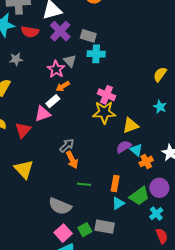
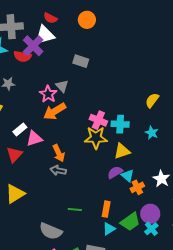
purple cross: (60, 31) -> (33, 46), moved
cyan cross: (96, 54) -> (120, 124), moved
orange arrow: (63, 86) -> (55, 111), size x1.6
white rectangle: (53, 101) -> (20, 129), moved
gray arrow: (67, 145) -> (58, 170), turned -126
orange arrow: (72, 160) -> (59, 153), moved
yellow triangle: (24, 169) -> (15, 194), turned 40
cyan cross: (156, 214) -> (151, 229), moved

